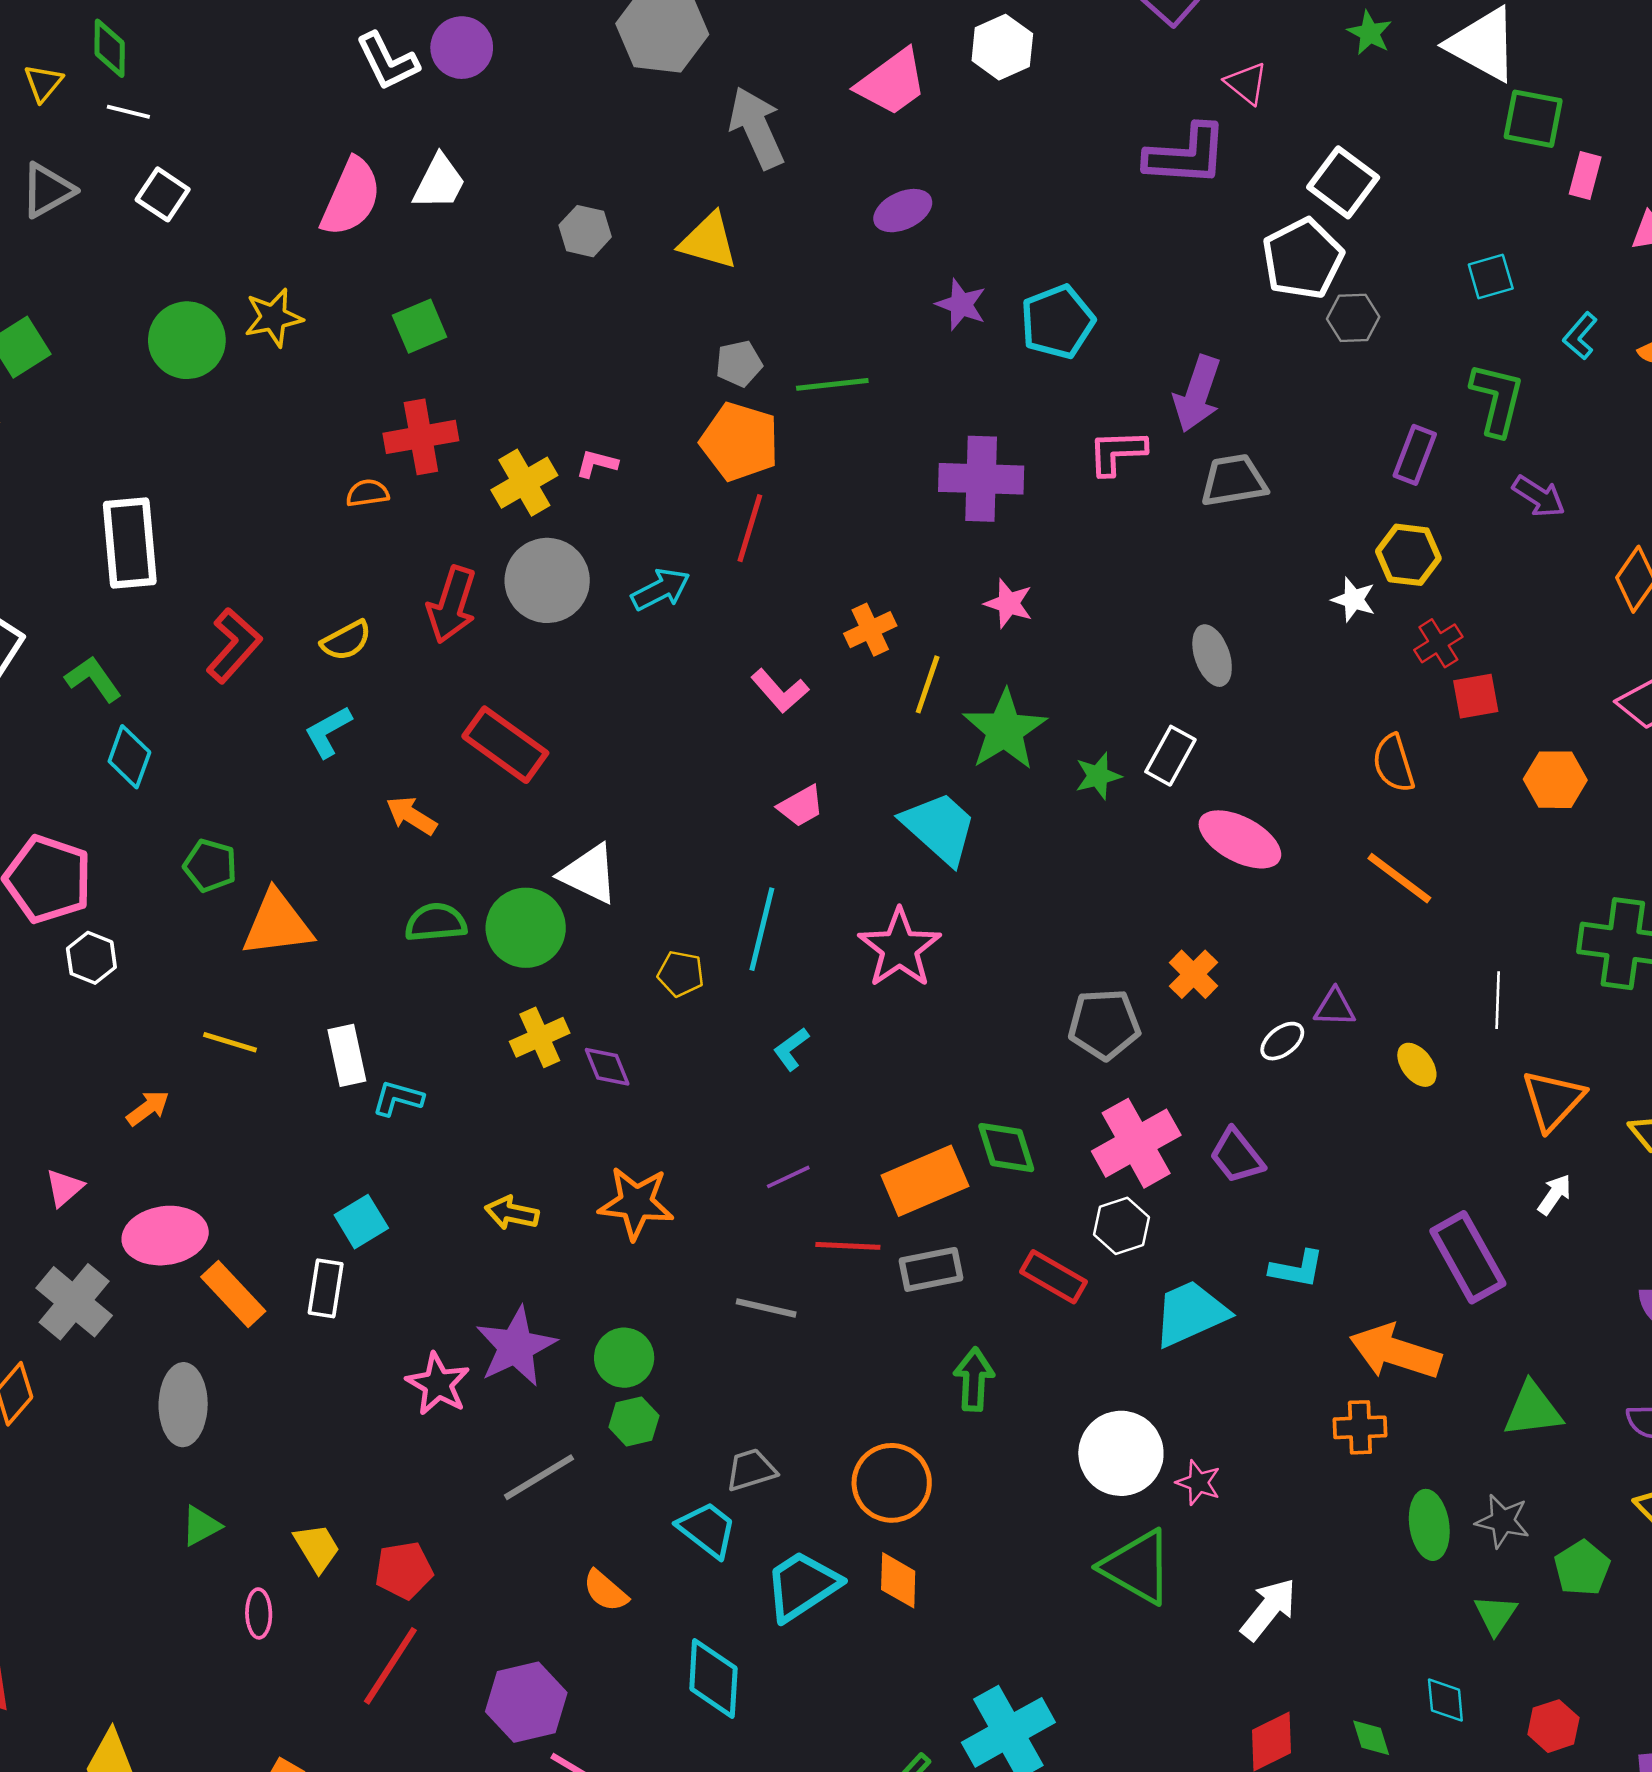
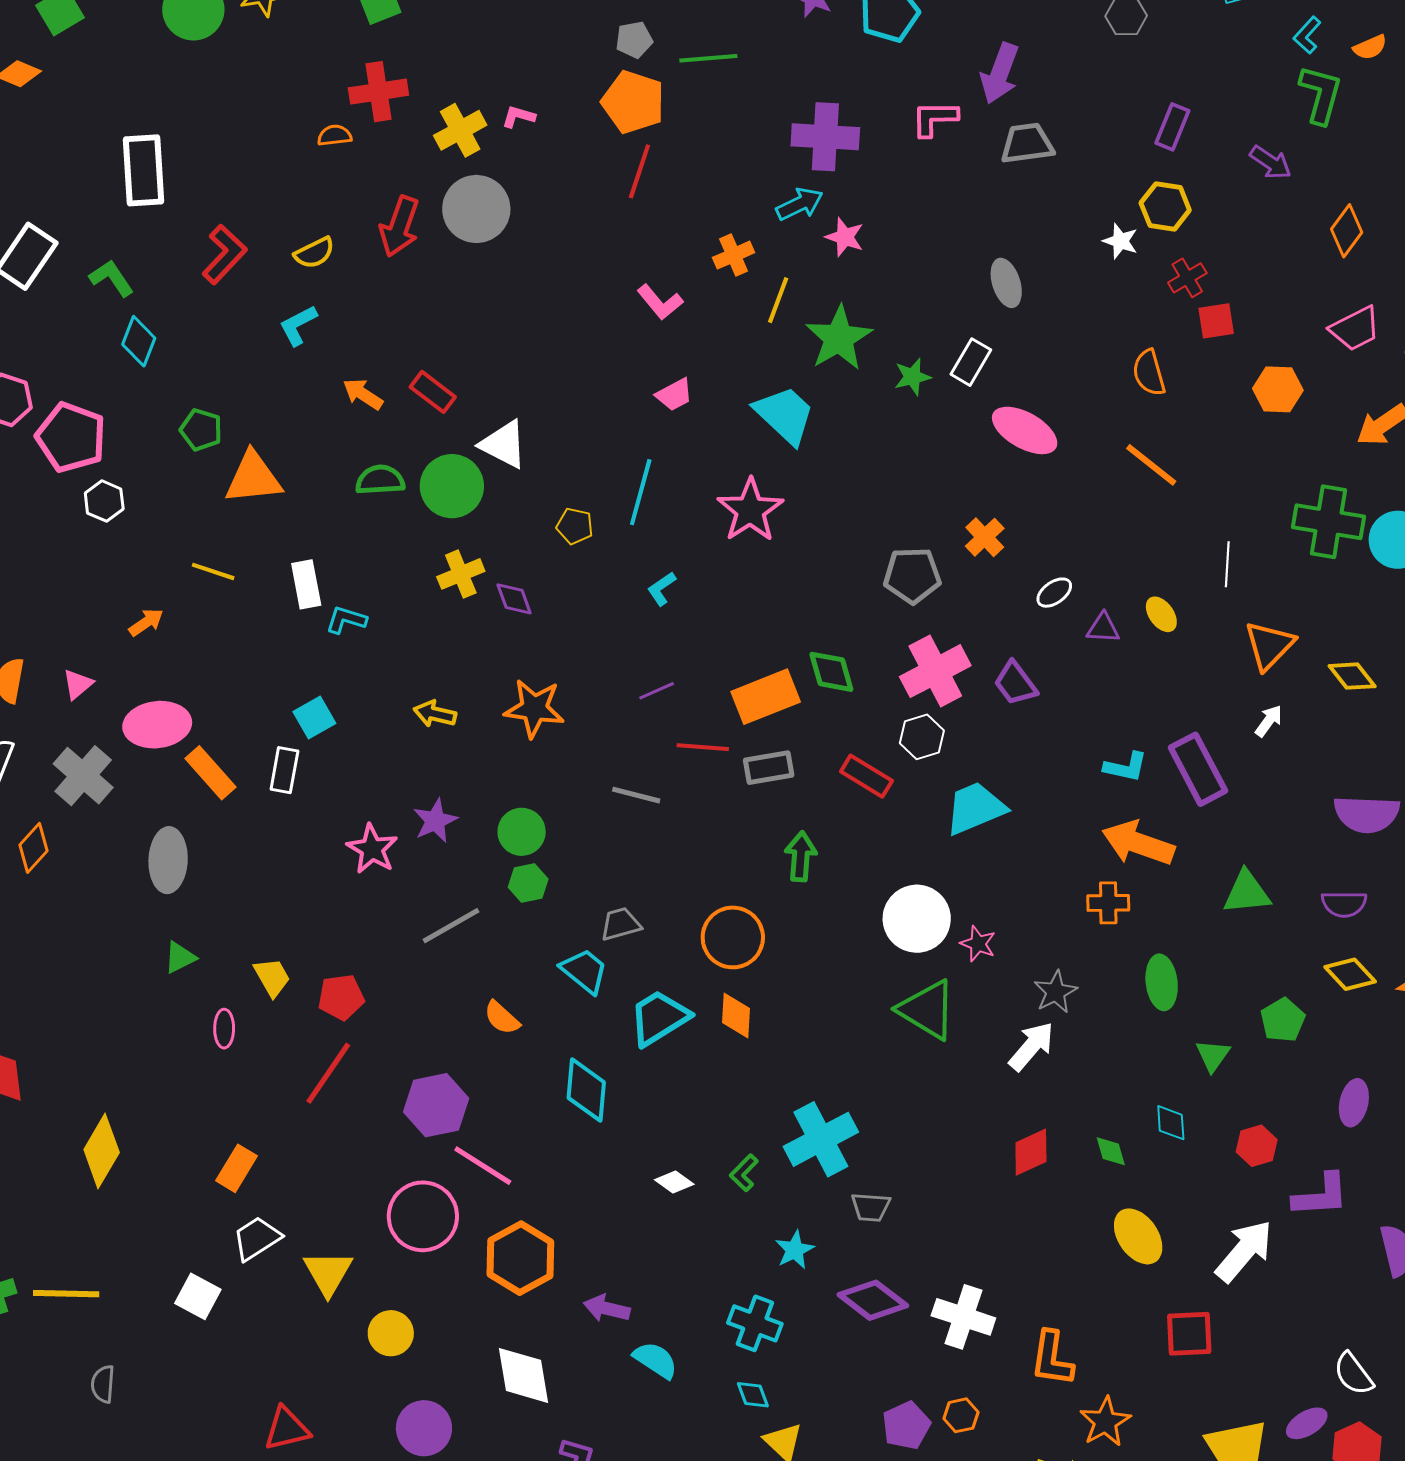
green L-shape: (1497, 399) -> (1321, 94), moved
cyan arrow: (661, 589) -> (800, 204), moved
red rectangle: (505, 745) -> (433, 392), moved, size x0.7
purple triangle: (1335, 1007) -> (1103, 628), moved
cyan L-shape: (1297, 1269) -> (1126, 767), moved
purple star: (516, 1347) -> (435, 821), size x0.7
gray star: (1503, 1521) -> (1056, 992), moved, turned 30

